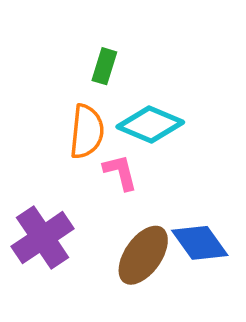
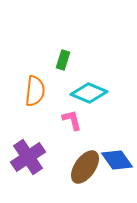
orange semicircle: (87, 132) -> (35, 91), moved

